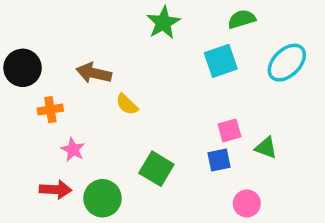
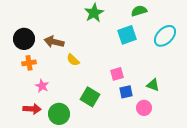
black circle: (23, 68) -> (24, 39), moved
pink square: (229, 130) -> (117, 74), moved
pink circle: (247, 203) -> (144, 108), moved

